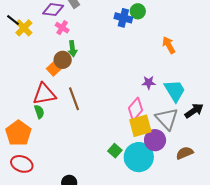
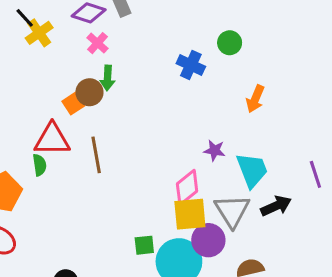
green circle: (138, 11) -> (230, 43), moved
blue cross: (123, 18) -> (191, 65), moved
orange arrow: (169, 45) -> (255, 99), turned -138
green square: (115, 151) -> (144, 245), turned 32

